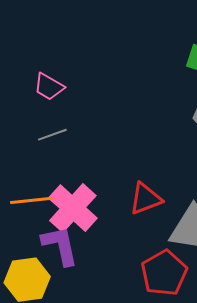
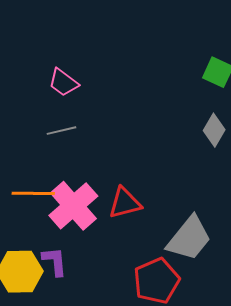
red triangle: (146, 199) -> (125, 203), moved
purple L-shape: (60, 246) -> (55, 261), moved, size x0.7

